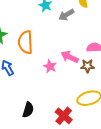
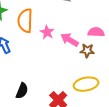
pink star: (50, 66) -> (47, 32), moved

